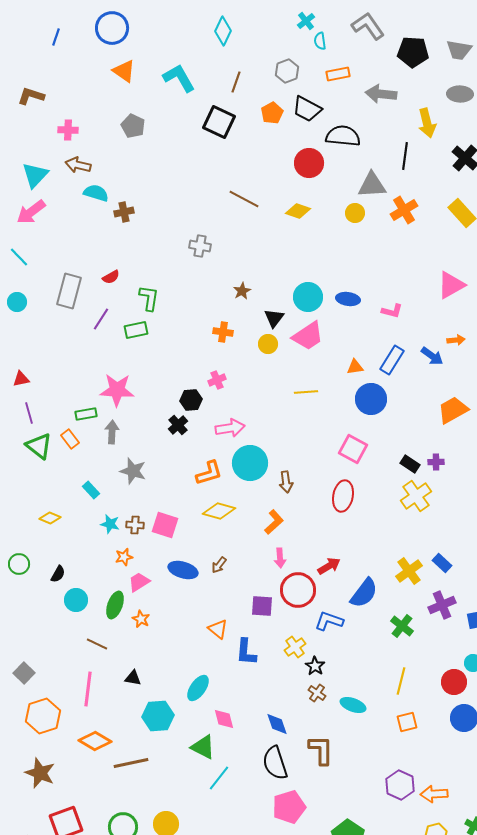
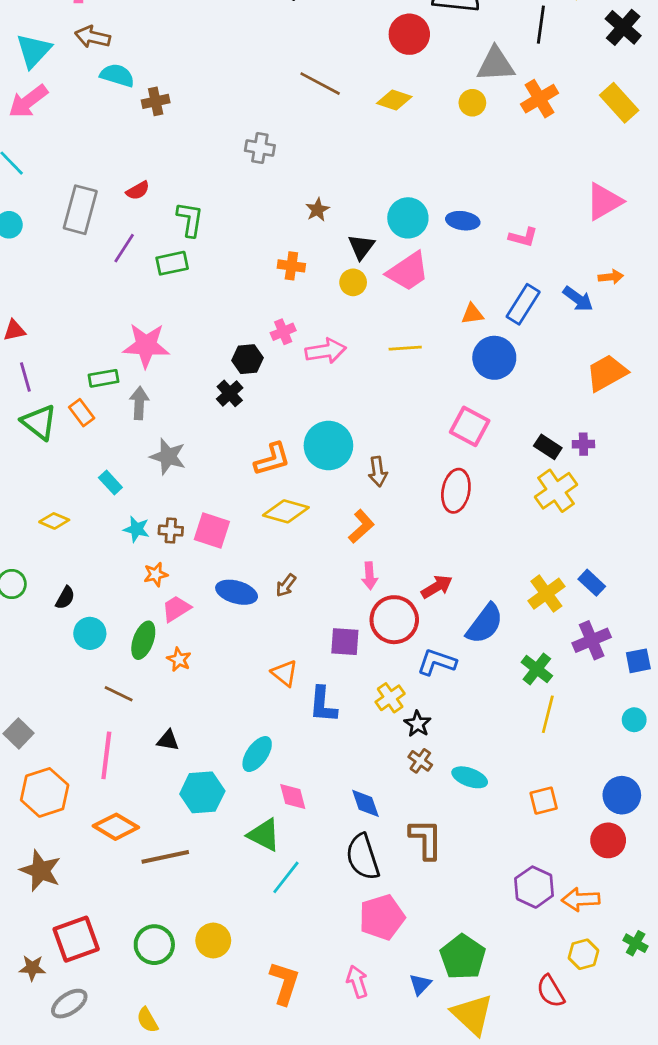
pink arrow: (230, 428) -> (326, 351), moved
yellow line: (401, 681) -> (548, 714), moved
red circle: (454, 682) -> (608, 840), moved

